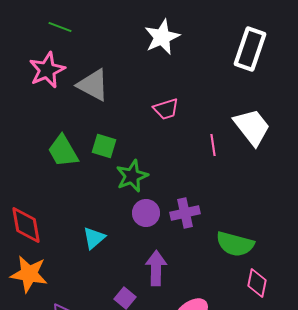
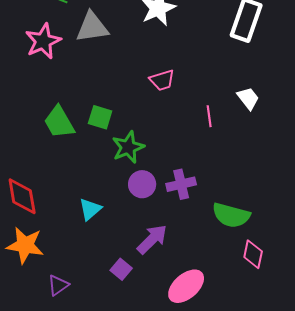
gray triangle: (93, 85) -> (92, 27), moved, turned -36
white trapezoid: (252, 127) -> (248, 98), size x0.6
purple arrow: (156, 268) -> (152, 239), turned 44

